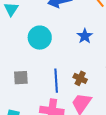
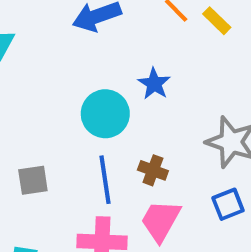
cyan circle: (40, 38) -> (105, 114), moved

